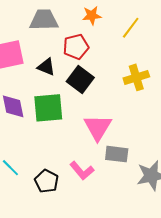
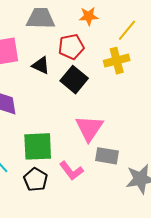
yellow cross: (136, 77) -> (117, 61), moved
green square: (48, 108) -> (38, 146), moved

